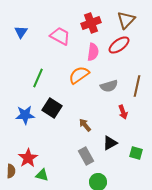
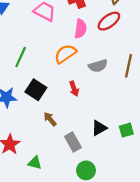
red arrow: (123, 112) -> (74, 89), moved
brown arrow: (85, 125) -> (50, 119), moved
green square: (136, 153) -> (126, 130), moved, turned -32
green triangle: (42, 175) -> (35, 163), moved

